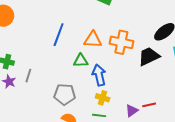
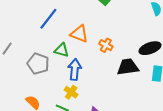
orange cross: (121, 42) -> (106, 45), size x0.6
gray pentagon: (65, 94) -> (38, 64), moved

